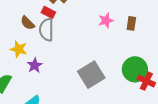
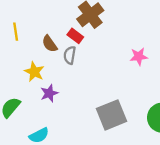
gray semicircle: (46, 30) -> (70, 55), size x0.7

